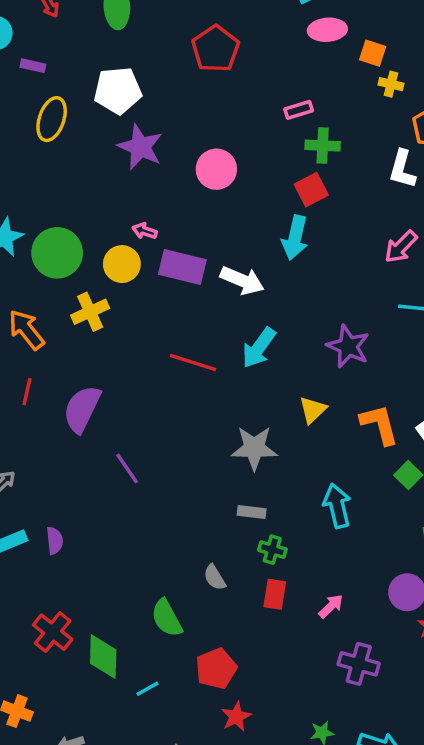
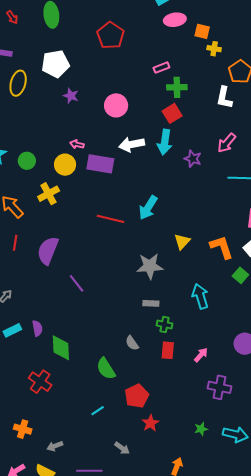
purple star: (140, 147) -> (71, 96), size x0.6
green circle: (57, 253) -> (27, 161), size x0.6
white arrow: (242, 280) -> (132, 144), moved, turned 150
purple star: (348, 346) -> (193, 159), moved, size x0.7
green diamond: (103, 657) -> (61, 348), moved

